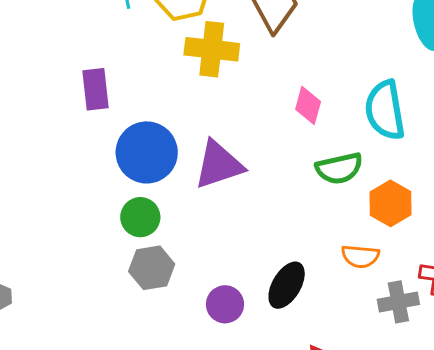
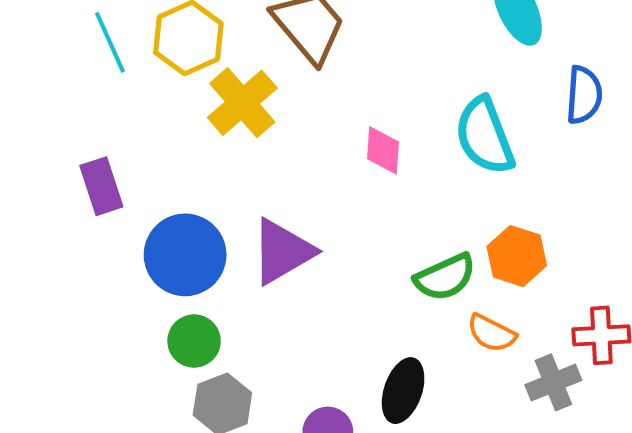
yellow cross: (212, 49) -> (242, 103), turned -36
green semicircle: (339, 168) -> (445, 277), moved
orange semicircle: (360, 256) -> (492, 333), turned 33

